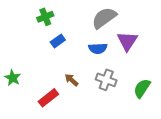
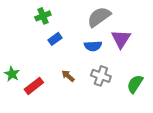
red rectangle: (48, 98) -> (34, 86), moved

